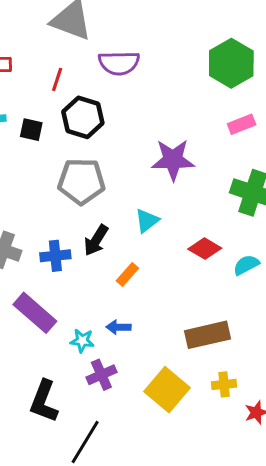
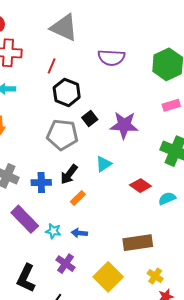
purple semicircle: (119, 63) -> (111, 58), moved
black square: (31, 130) -> (90, 118), moved, turned 35
orange rectangle: (127, 274) -> (78, 198), moved
cyan star: (82, 341) -> (53, 231), moved
purple cross: (101, 375) -> (66, 264), turned -36
yellow cross: (224, 384) -> (155, 276), moved, turned 35

